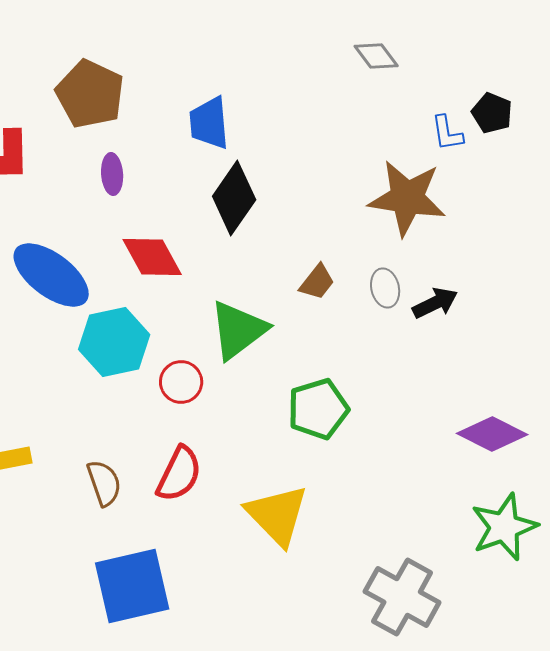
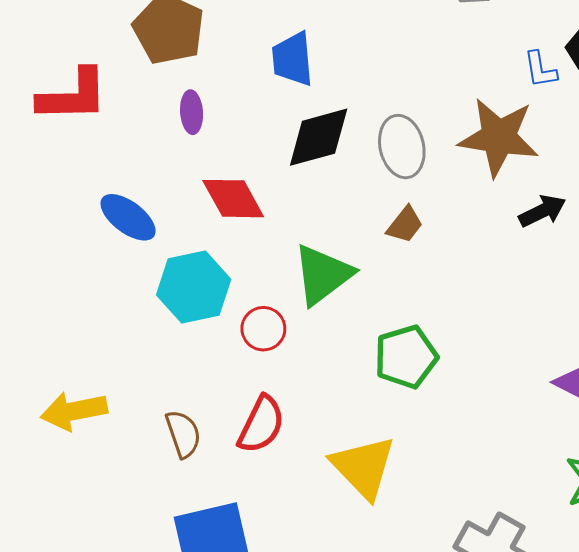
black diamond: (234, 198) -> (319, 137), turned 40
blue ellipse: (51, 275) -> (128, 217), size x0.7
gray ellipse: (385, 288) -> (402, 147), moved, size x1.5
black arrow: (435, 303) -> (542, 211), moved

